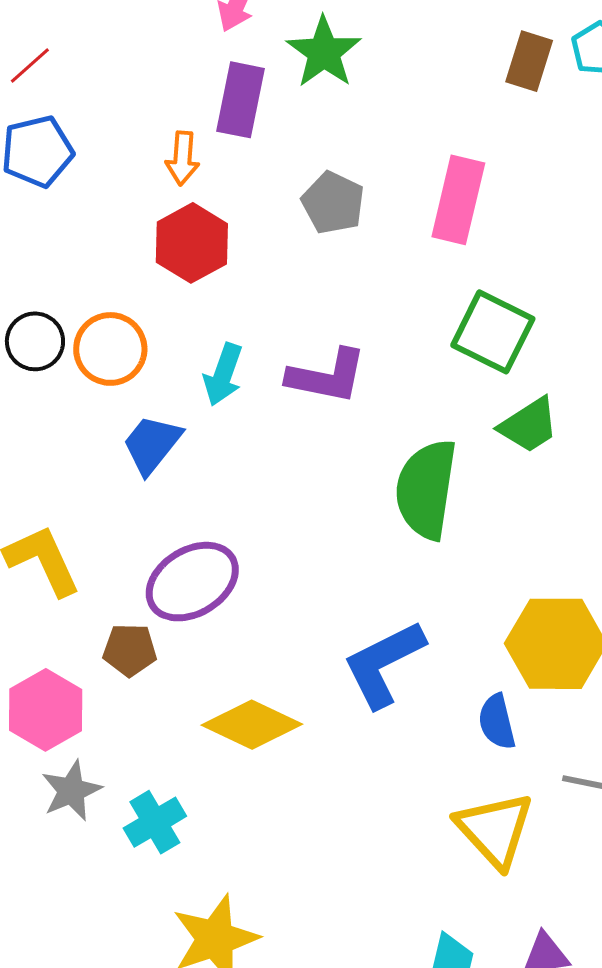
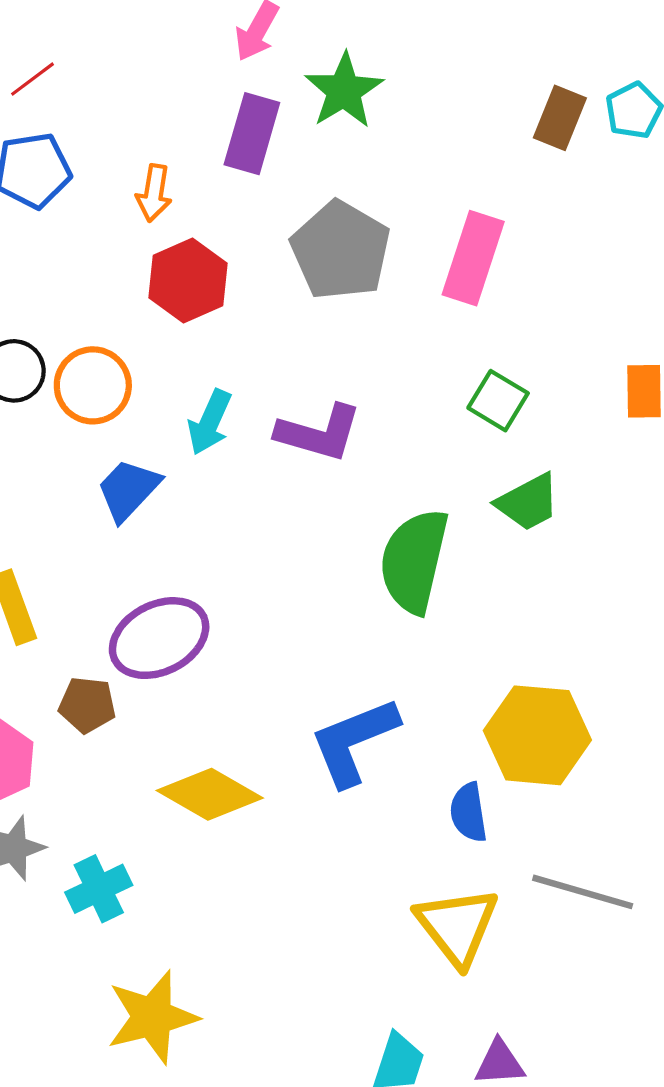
orange arrow: (183, 158) -> (154, 193), moved
gray pentagon: (333, 203) -> (341, 250), size x1.5
green square: (493, 332) -> (498, 401), size x0.7

